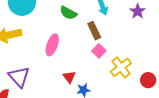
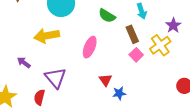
purple star: (138, 11) -> (173, 25), moved
yellow cross: (121, 67) -> (160, 45), moved

